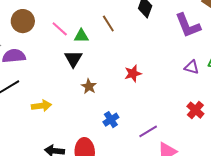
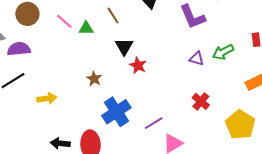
black triangle: (73, 59) -> (124, 47), moved
red star: (133, 73) -> (138, 65), turned -30
blue cross: (111, 120) -> (116, 112), size x1.8

